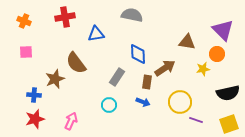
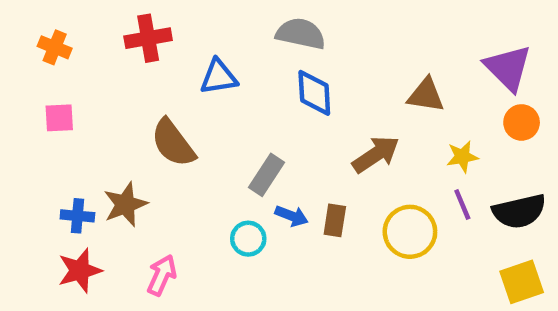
blue diamond: (138, 54) -> (314, 93), moved
orange circle: (217, 54) -> (522, 122), moved
brown star: (55, 79) -> (125, 204), moved
brown rectangle: (147, 82) -> (335, 220), moved
blue arrow: (143, 102) -> (292, 216), moved
purple line: (196, 120) -> (462, 204), moved, turned 48

